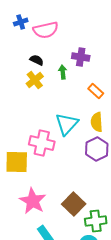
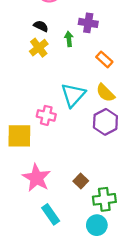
yellow semicircle: (97, 122) -> (105, 93), turned -42
pink cross: (42, 143) -> (46, 115), size x0.7
brown square: (74, 204) -> (81, 181), size x0.6

